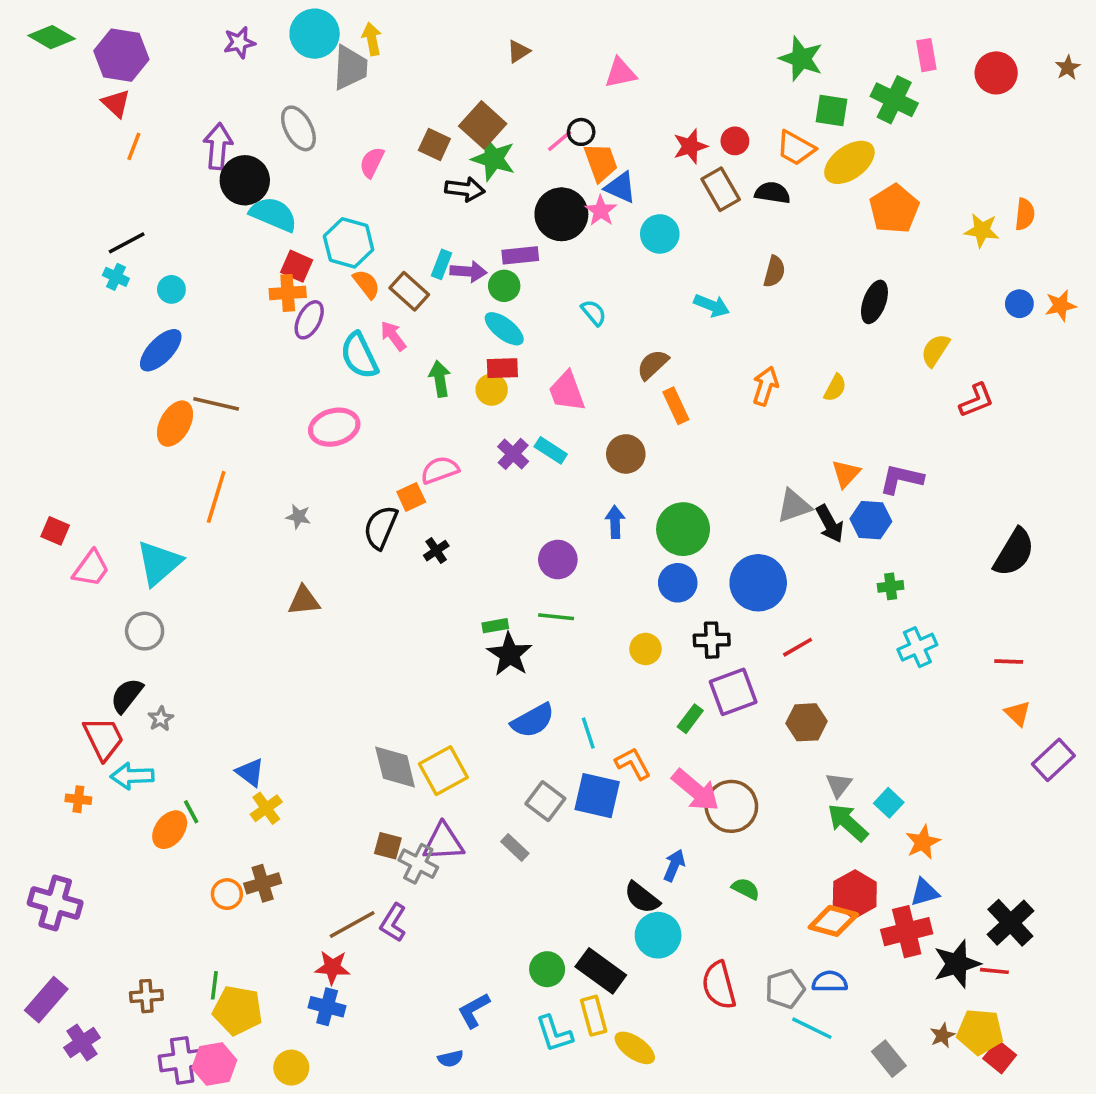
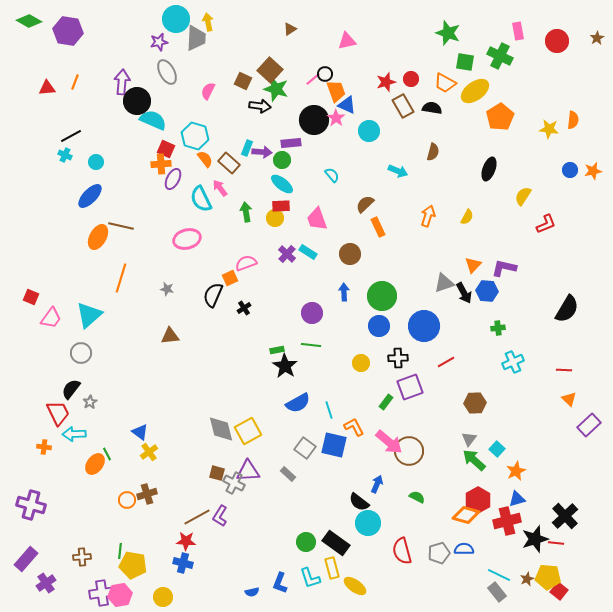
purple star: (239, 43) -> (159, 42), moved
red triangle: (116, 103) -> (47, 88), moved, turned -48
brown hexagon: (806, 722) -> (475, 403), moved
blue L-shape: (474, 1010) -> (280, 583), moved, turned -40
cyan line: (812, 1028) -> (499, 575), moved

